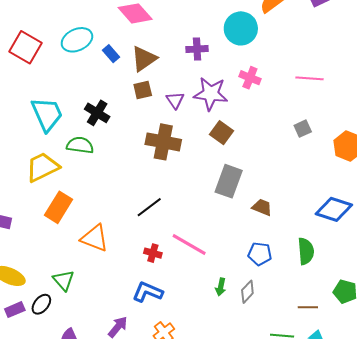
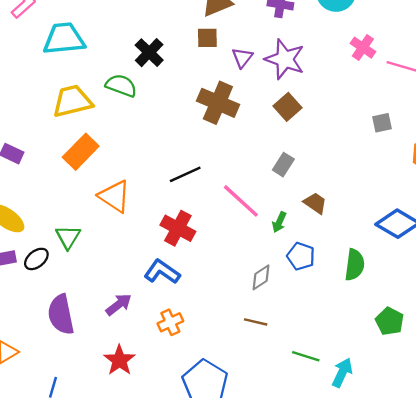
pink cross: (250, 78) -> (363, 48), moved
cyan trapezoid: (47, 114) -> (64, 39), moved, turned -84
gray rectangle: (229, 181) -> (283, 165), size x0.6
pink line: (189, 245) -> (241, 201), moved
red cross: (153, 253) -> (178, 228), size x1.6
green arrow: (221, 287) -> (279, 222), moved
gray diamond: (247, 292) -> (261, 277), moved
brown line: (308, 307) -> (256, 322), moved

